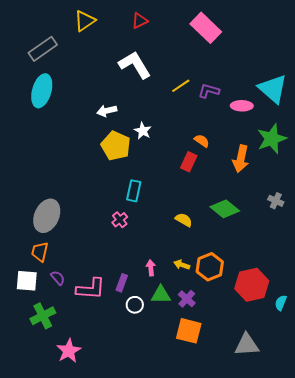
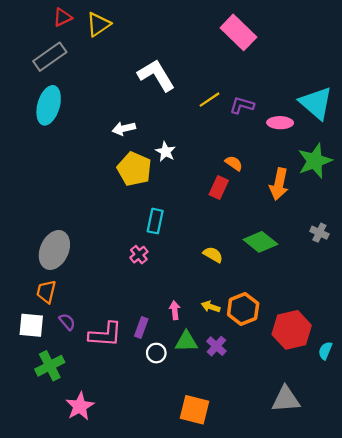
red triangle: (140, 21) -> (63, 17), moved
orange square: (189, 331) -> (194, 410), moved

